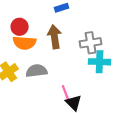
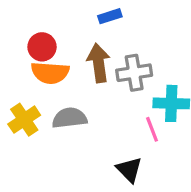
gray cross: (91, 43) -> (134, 73), moved
pink line: (66, 93) -> (152, 129), moved

